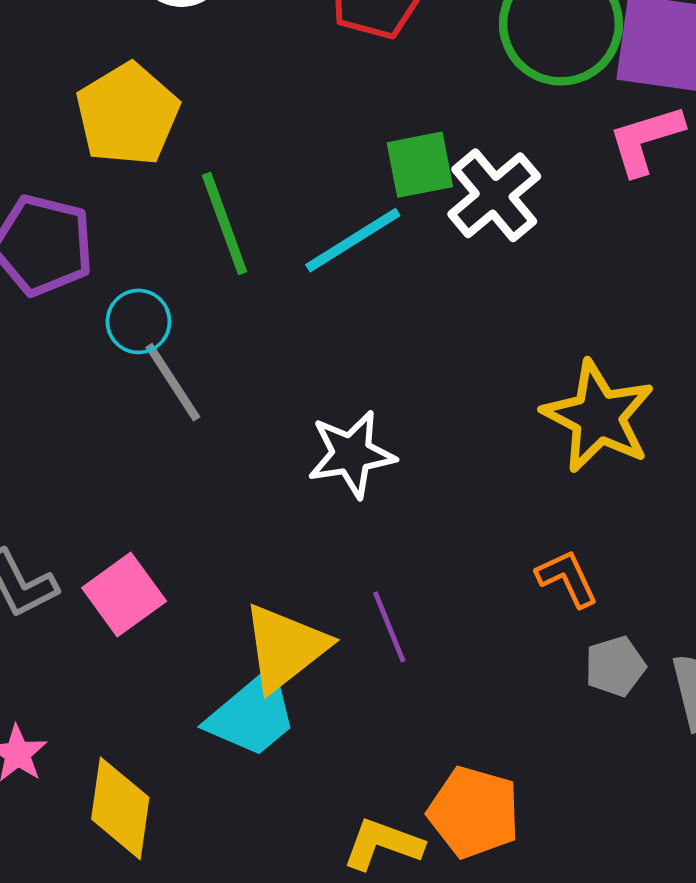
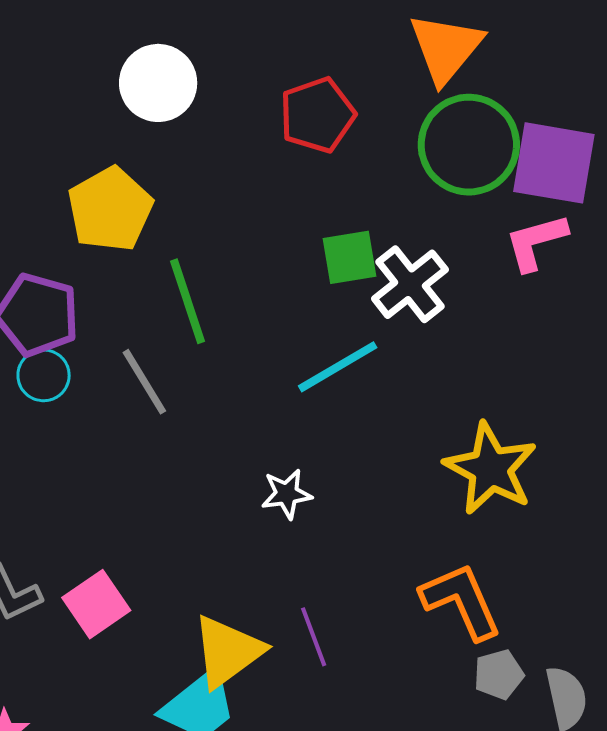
cyan line: (353, 240) -> (338, 367), moved
cyan circle: (138, 321) -> (44, 375), moved
gray line: (173, 382) -> (144, 382), moved
white star: (351, 454) -> (287, 494), size x0.7
orange L-shape: (567, 578) -> (461, 601), size x1.6

